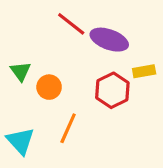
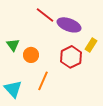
yellow rectangle: (144, 71) -> (91, 45), turned -48

